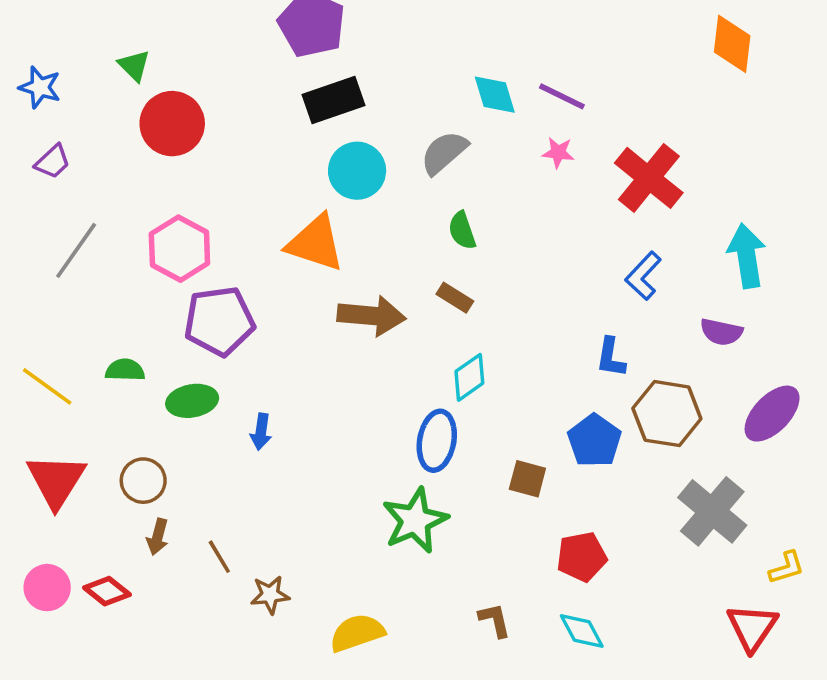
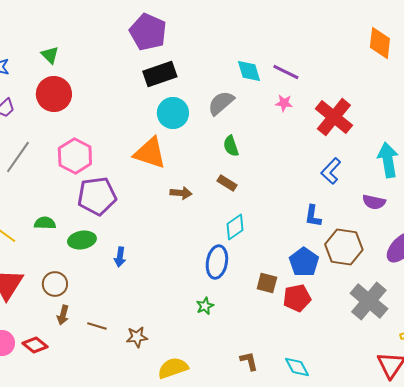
red circle: (172, 124) -> (54, 94), moved
brown arrow: (372, 316) -> (181, 193), size x0.6
green star: (415, 520) -> (205, 306), size x0.5
brown line: (219, 557) -> (97, 326), turned -42
red pentagon: (582, 557) -> (297, 298), moved
brown star: (270, 595) -> (137, 337), moved

